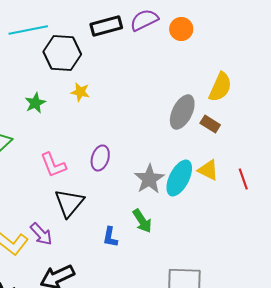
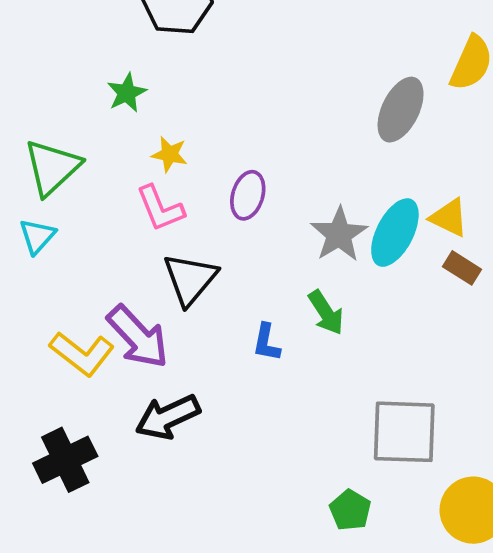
yellow star: (80, 92) -> (170, 154), moved
brown rectangle: (210, 124) -> (462, 268), moved
purple arrow: (41, 234) -> (138, 337), size x1.5

